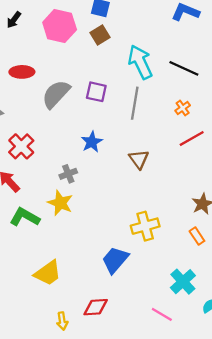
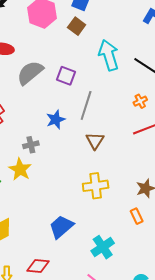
brown square: (100, 35) -> (77, 26), turned -30
gray line: (135, 103) -> (86, 105), moved
yellow cross: (145, 226) -> (96, 186), moved
cyan cross: (183, 282) -> (103, 247), moved

